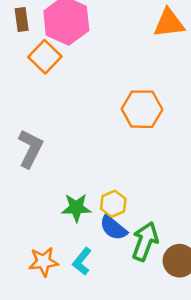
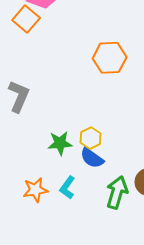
green arrow: (145, 241) -> (117, 192), moved

